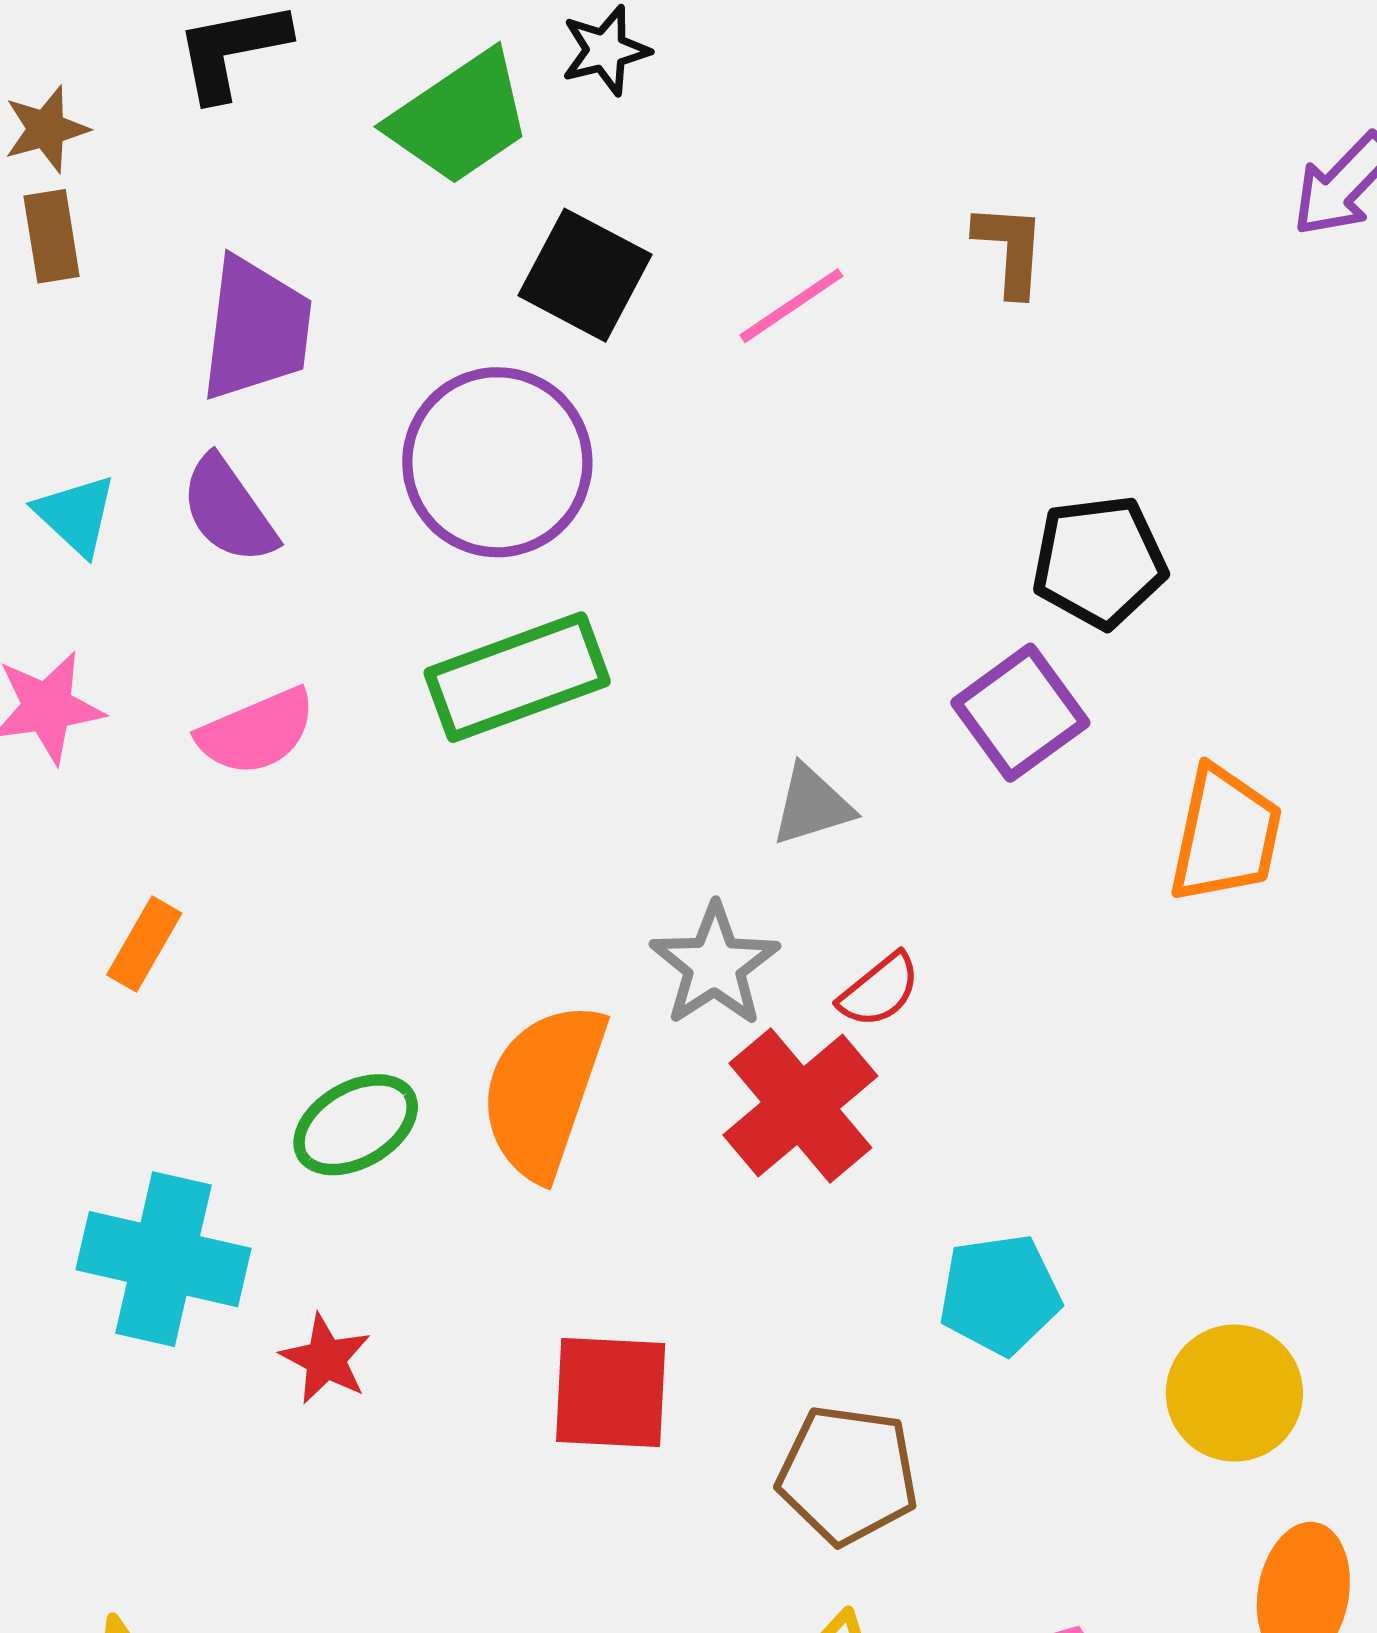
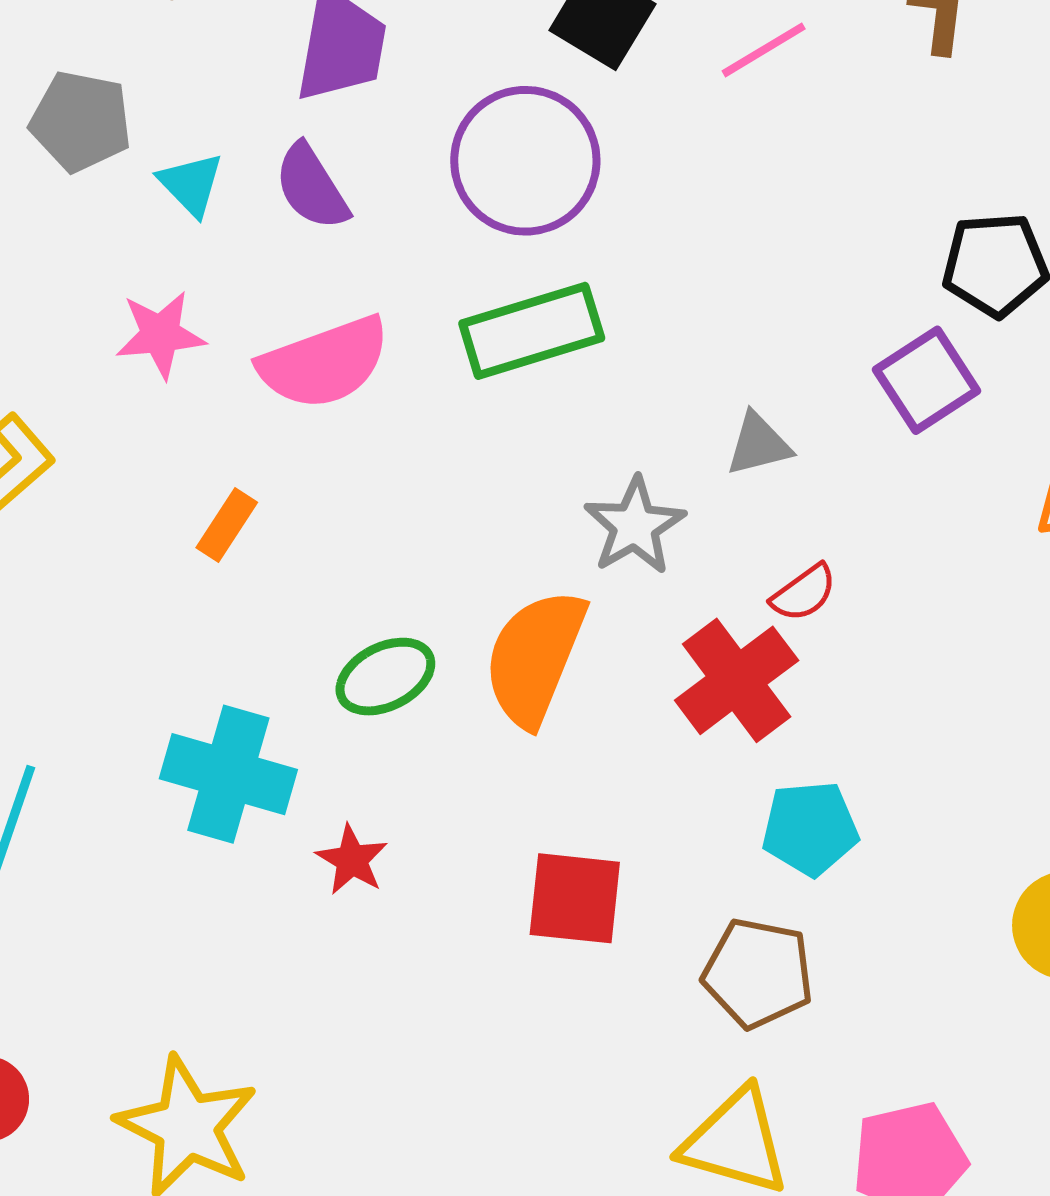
pink semicircle: (257, 732) -> (324, 363), size x1.4
gray star: (715, 965) -> (635, 526), moved
cyan pentagon: (1000, 1294) -> (810, 828), moved

